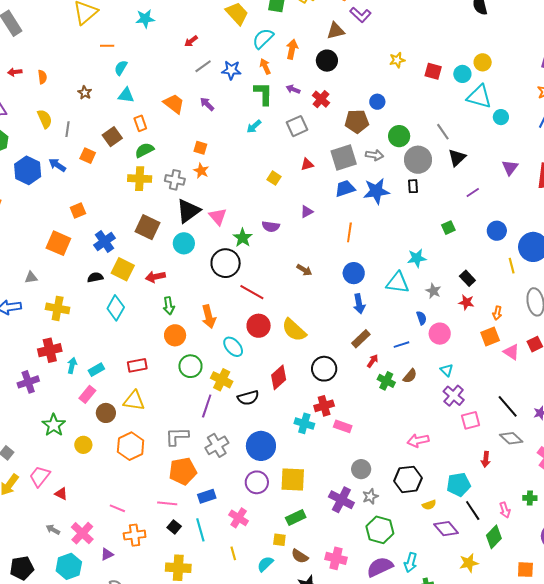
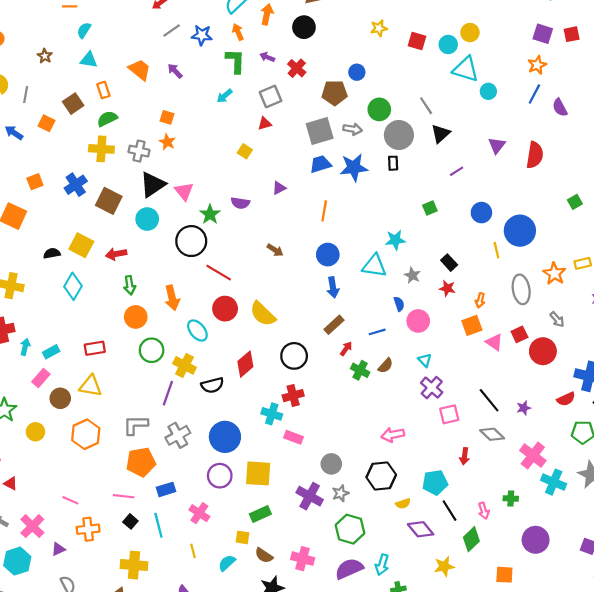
red triangle: (307, 164) -> (265, 124), moved
blue cross: (104, 242) -> (76, 185), moved
pink rectangle: (343, 426) -> (293, 437), moved

